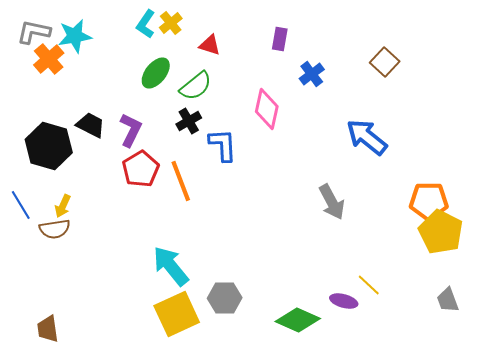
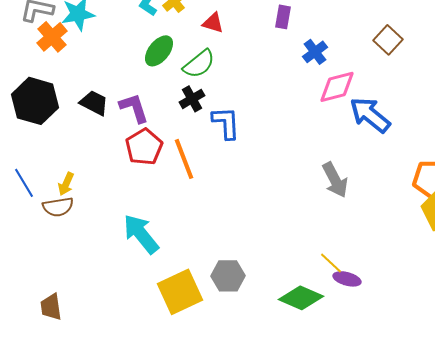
pink diamond: (267, 109) -> (337, 87), moved, turned 63
purple L-shape: (131, 130) -> (134, 108), turned -44
black hexagon: (49, 146) -> (35, 101), moved
cyan arrow: (171, 266) -> (141, 234), moved
yellow line: (369, 285) -> (331, 263), moved

